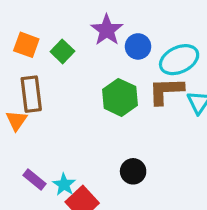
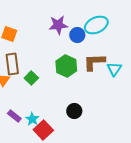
purple star: (107, 30) -> (58, 25), turned 30
green square: (62, 51) -> (31, 78), moved
cyan ellipse: (179, 60) -> (96, 25), moved

